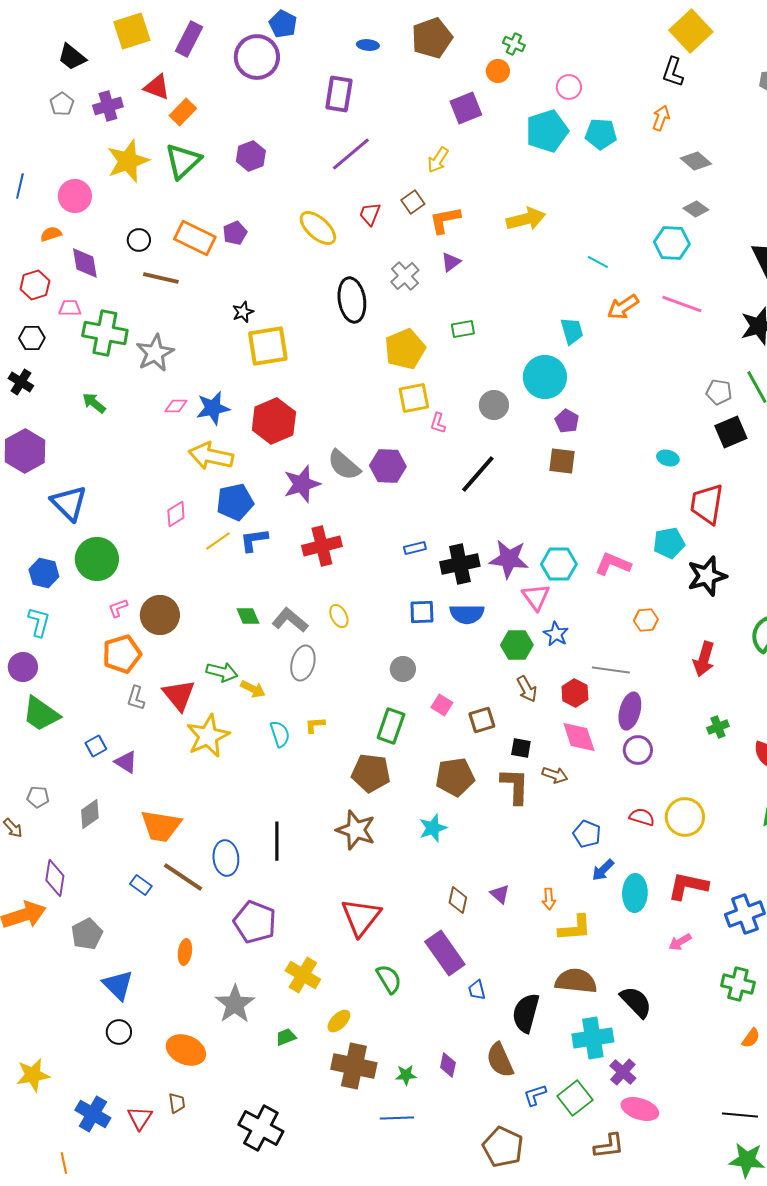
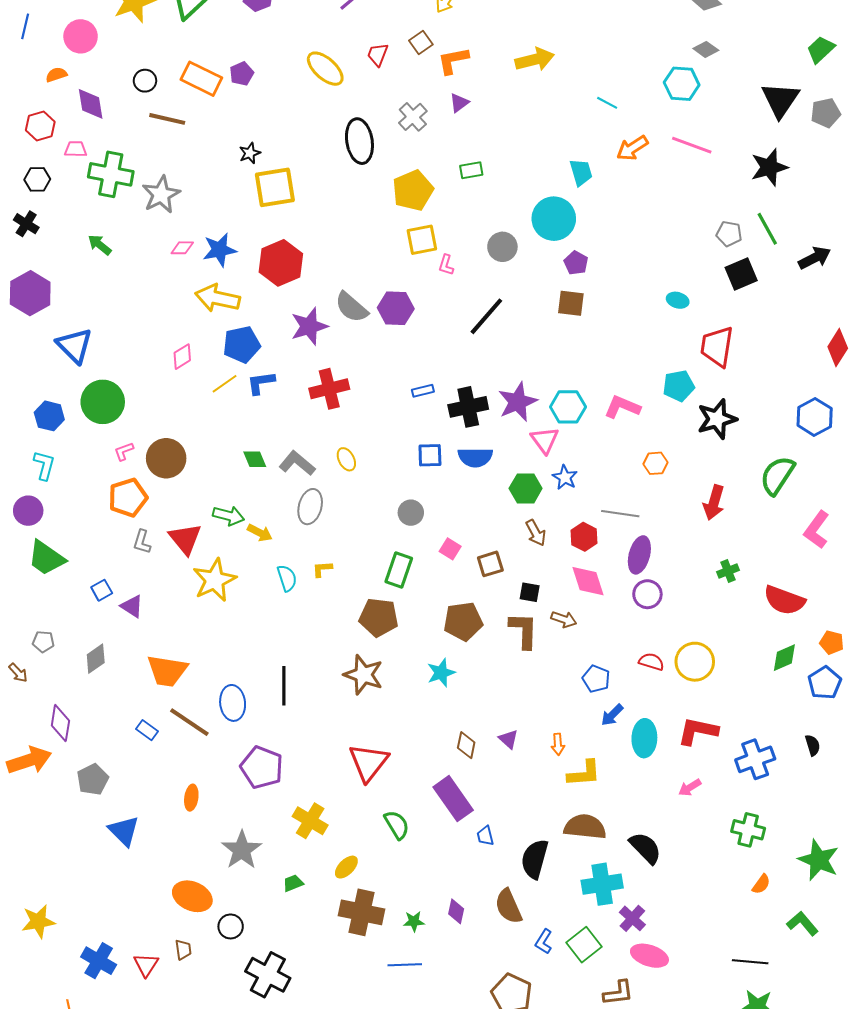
purple star: (509, 559) -> (518, 402), turned -30
black circle: (119, 1032) -> (231, 926), moved
blue L-shape: (535, 1095) -> (544, 942), turned -40

